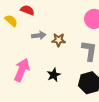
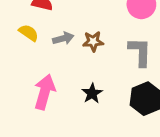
yellow semicircle: (11, 21) -> (29, 33), moved

